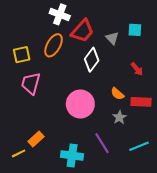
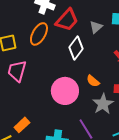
gray triangle: (112, 38) -> (96, 27), turned 32
orange semicircle: (117, 94) -> (93, 81), moved
gray star: (119, 117) -> (103, 104), size x1.5

